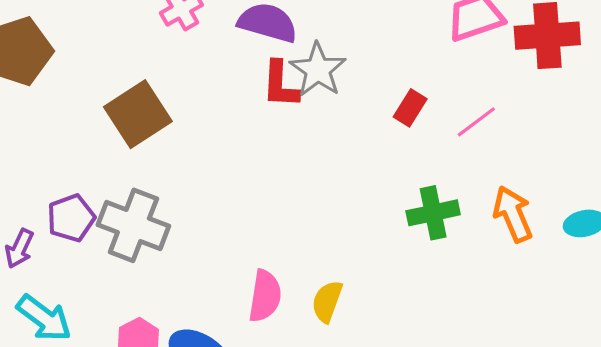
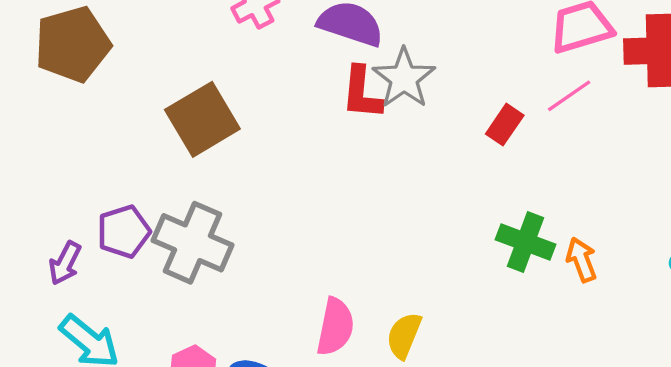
pink line: (476, 122) -> (569, 96), moved
green cross: (433, 213) -> (525, 242), turned 30
orange arrow: (513, 214) -> (582, 260), moved, size x0.7

